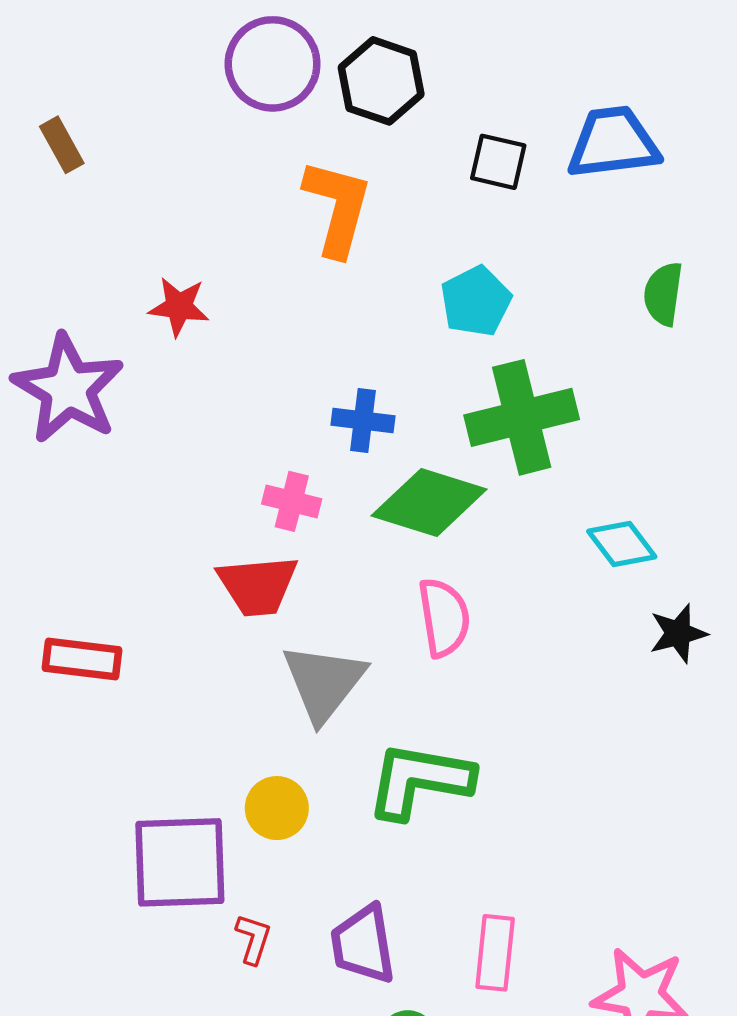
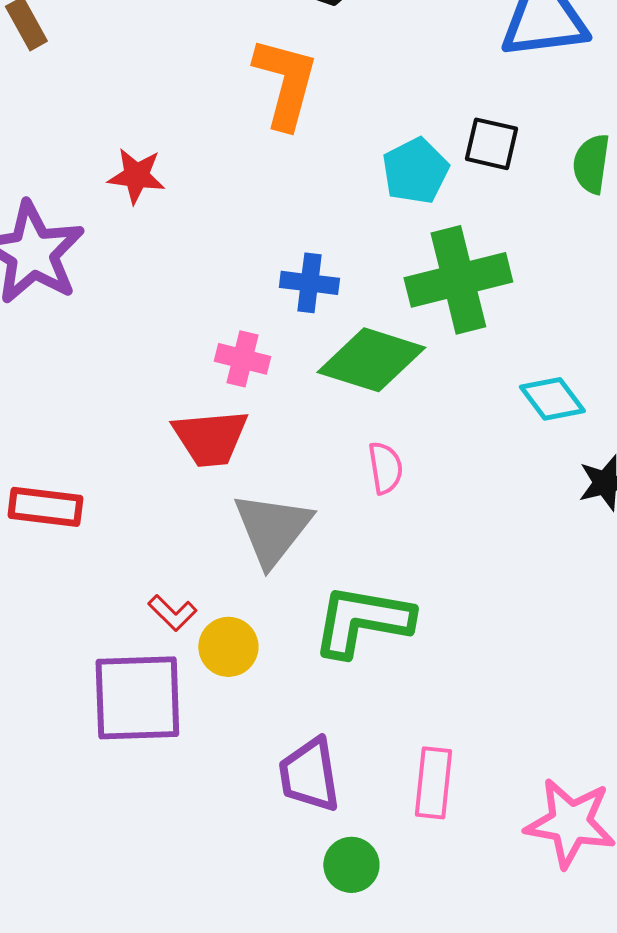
black square: (498, 162) -> (491, 144), moved
pink semicircle: (444, 617) -> (385, 468), size x0.7
red L-shape: (253, 939) -> (172, 613), moved, turned 117

